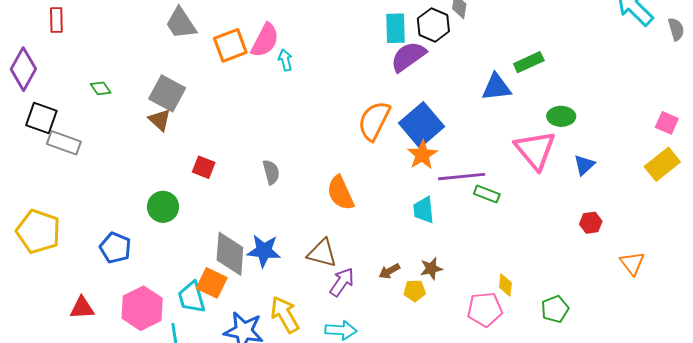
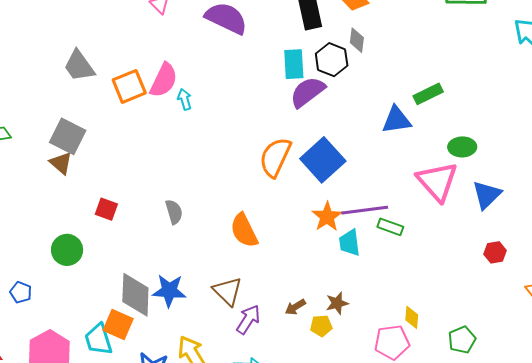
orange star: (422, 155) -> (327, 217), moved
blue triangle: (584, 165) -> (487, 195), size x1.4
cyan trapezoid: (424, 210) -> (350, 243), moved
blue pentagon: (115, 248) -> (21, 292), size x0.7
brown triangle: (322, 253) -> (228, 291), turned 32

